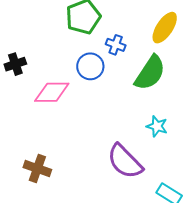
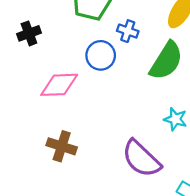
black cross: (15, 64) -> (29, 33), moved
brown cross: (37, 168) -> (62, 146), moved

